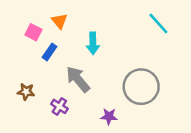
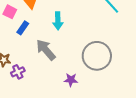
purple cross: (59, 106) -> (18, 72), moved, turned 32

